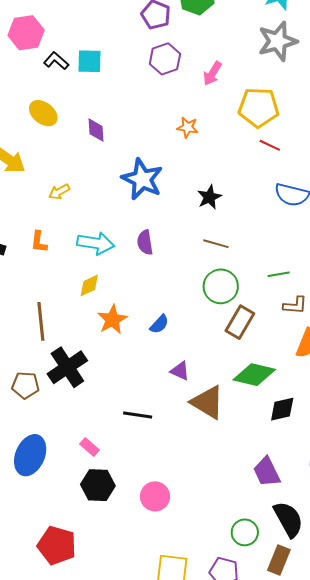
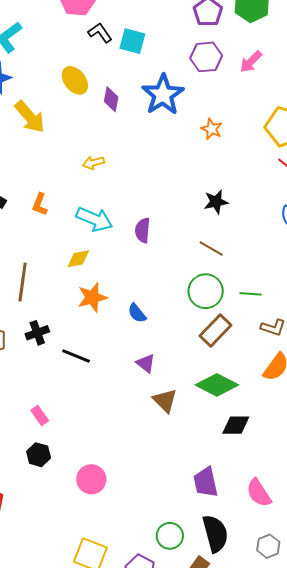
pink arrow: (212, 74) -> (251, 62), moved
purple diamond: (96, 130) -> (111, 99), moved
blue star: (142, 179) -> (163, 95), moved
yellow arrow: (59, 192) -> (93, 163), moved
green line: (279, 274) -> (251, 294), moved
blue semicircle: (159, 324) -> (137, 313), turned 85
black cross: (67, 367) -> (37, 333), size x0.6
brown triangle: (208, 402) -> (165, 401), size x0.7
black line: (138, 415) -> (76, 356), moved
black hexagon: (98, 485) -> (39, 455), size x0.7

